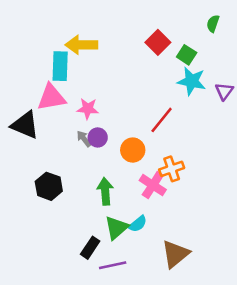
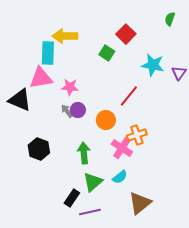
green square: (187, 55) -> (107, 53), moved
cyan semicircle: (138, 224) -> (120, 177), moved

